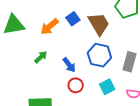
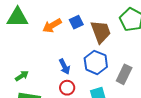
green arrow: (41, 57) -> (22, 76), moved

